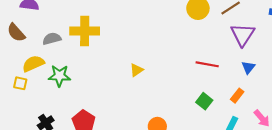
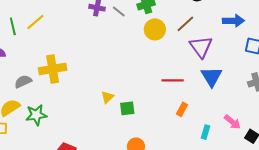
blue triangle: (248, 67) -> (211, 77), size x1.6
orange rectangle: (237, 96) -> (182, 109), moved
green square: (204, 101) -> (127, 108), moved, turned -35

